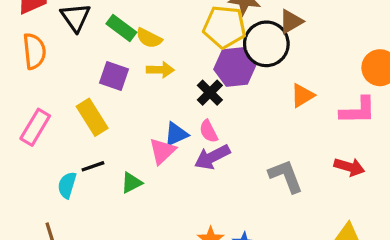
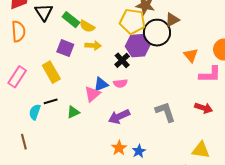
orange triangle: (302, 95) -> (191, 55), moved, turned -42
pink semicircle: (209, 131) -> (120, 83), turned -72
purple arrow: (212, 157) -> (119, 117), moved

